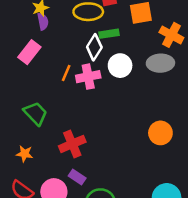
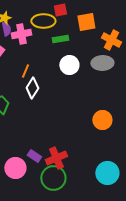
white diamond: (94, 47) -> (32, 88), moved
pink cross: (88, 77) -> (21, 34), moved
red cross: (72, 144) -> (56, 158), moved

